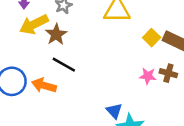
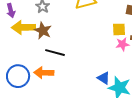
yellow arrow: (34, 24) -> (23, 27), turned 40
yellow square: (152, 38) -> (119, 29), moved, turned -32

